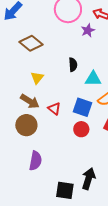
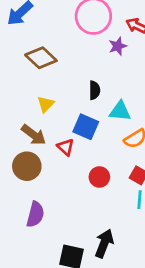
blue square: (83, 107) -> (86, 127), moved

